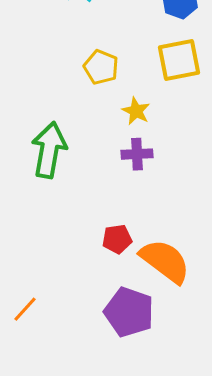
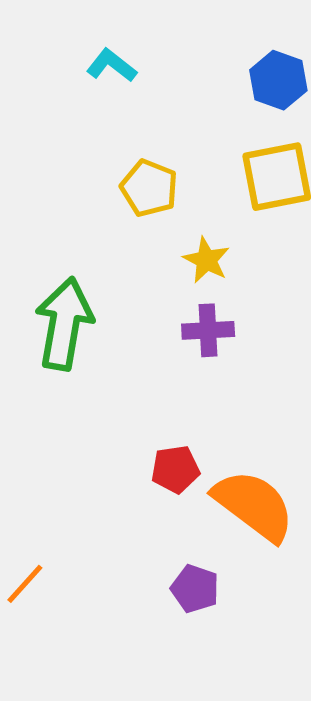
purple pentagon: (129, 312) -> (195, 589), size x0.6

